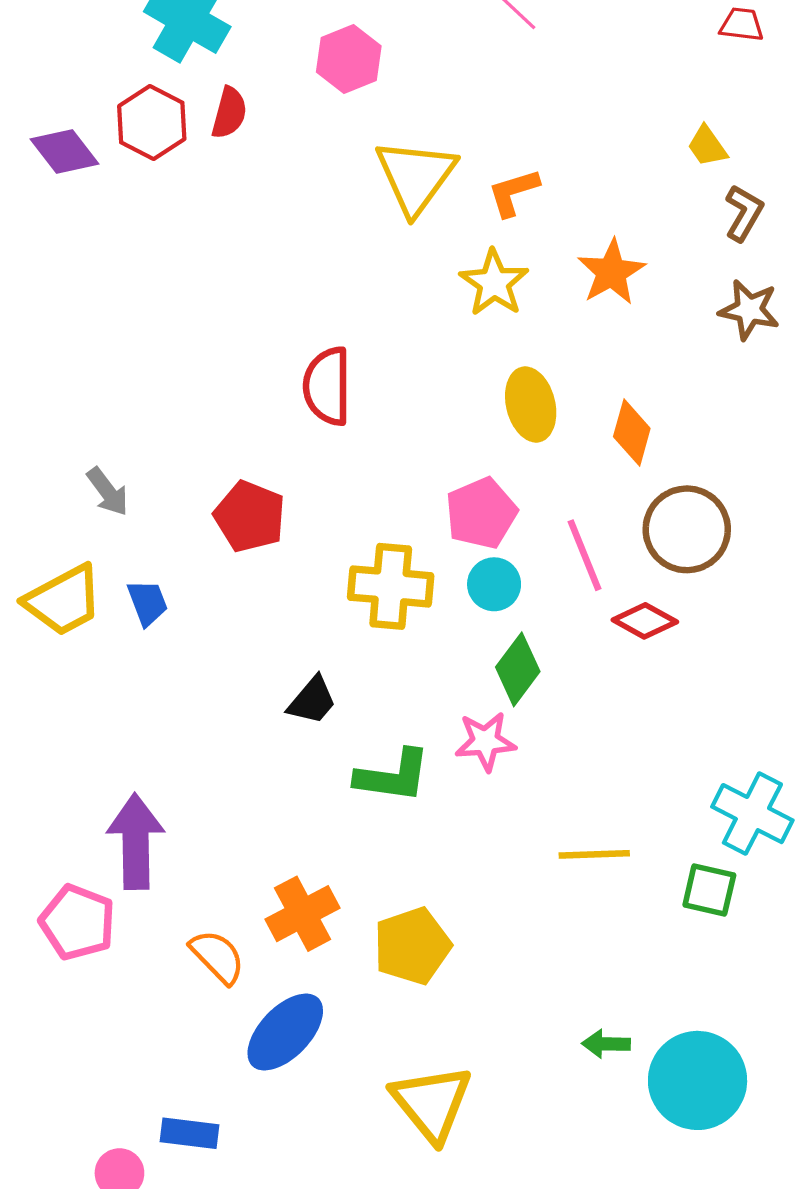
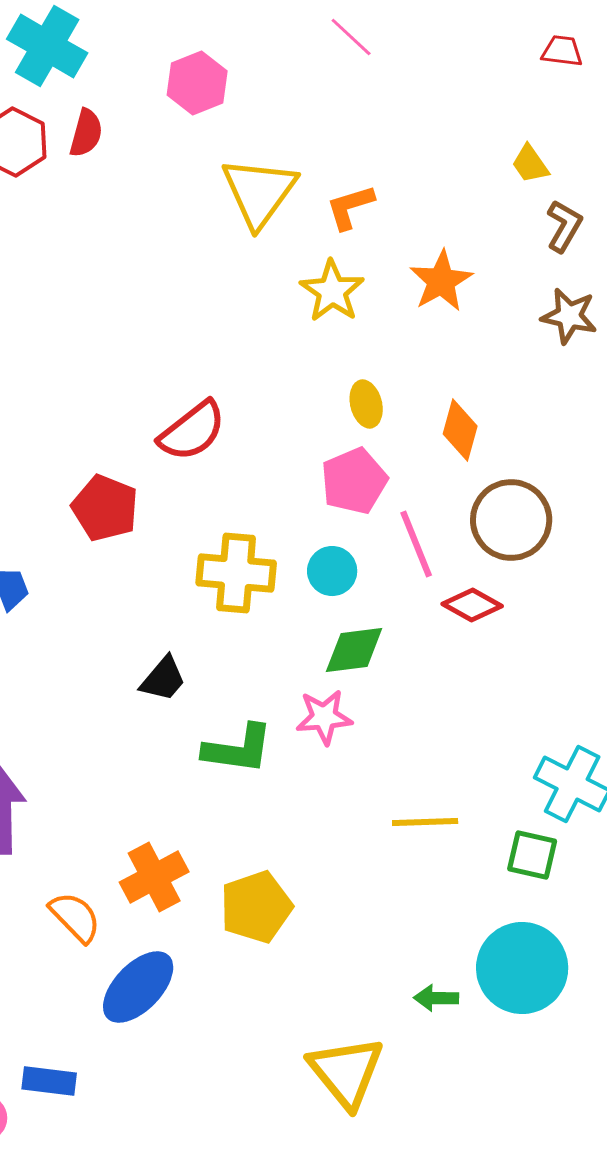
red semicircle: (327, 386) -> (192, 431), moved, turned -128
yellow ellipse: (531, 405) -> (366, 404), size x0.7
pink pentagon: (481, 513) -> (354, 481), moved
green diamond: (518, 669) -> (354, 650), turned 46
cyan circle: (698, 1080) -> (522, 968), moved
yellow triangle: (432, 1103) -> (346, 1072), moved

